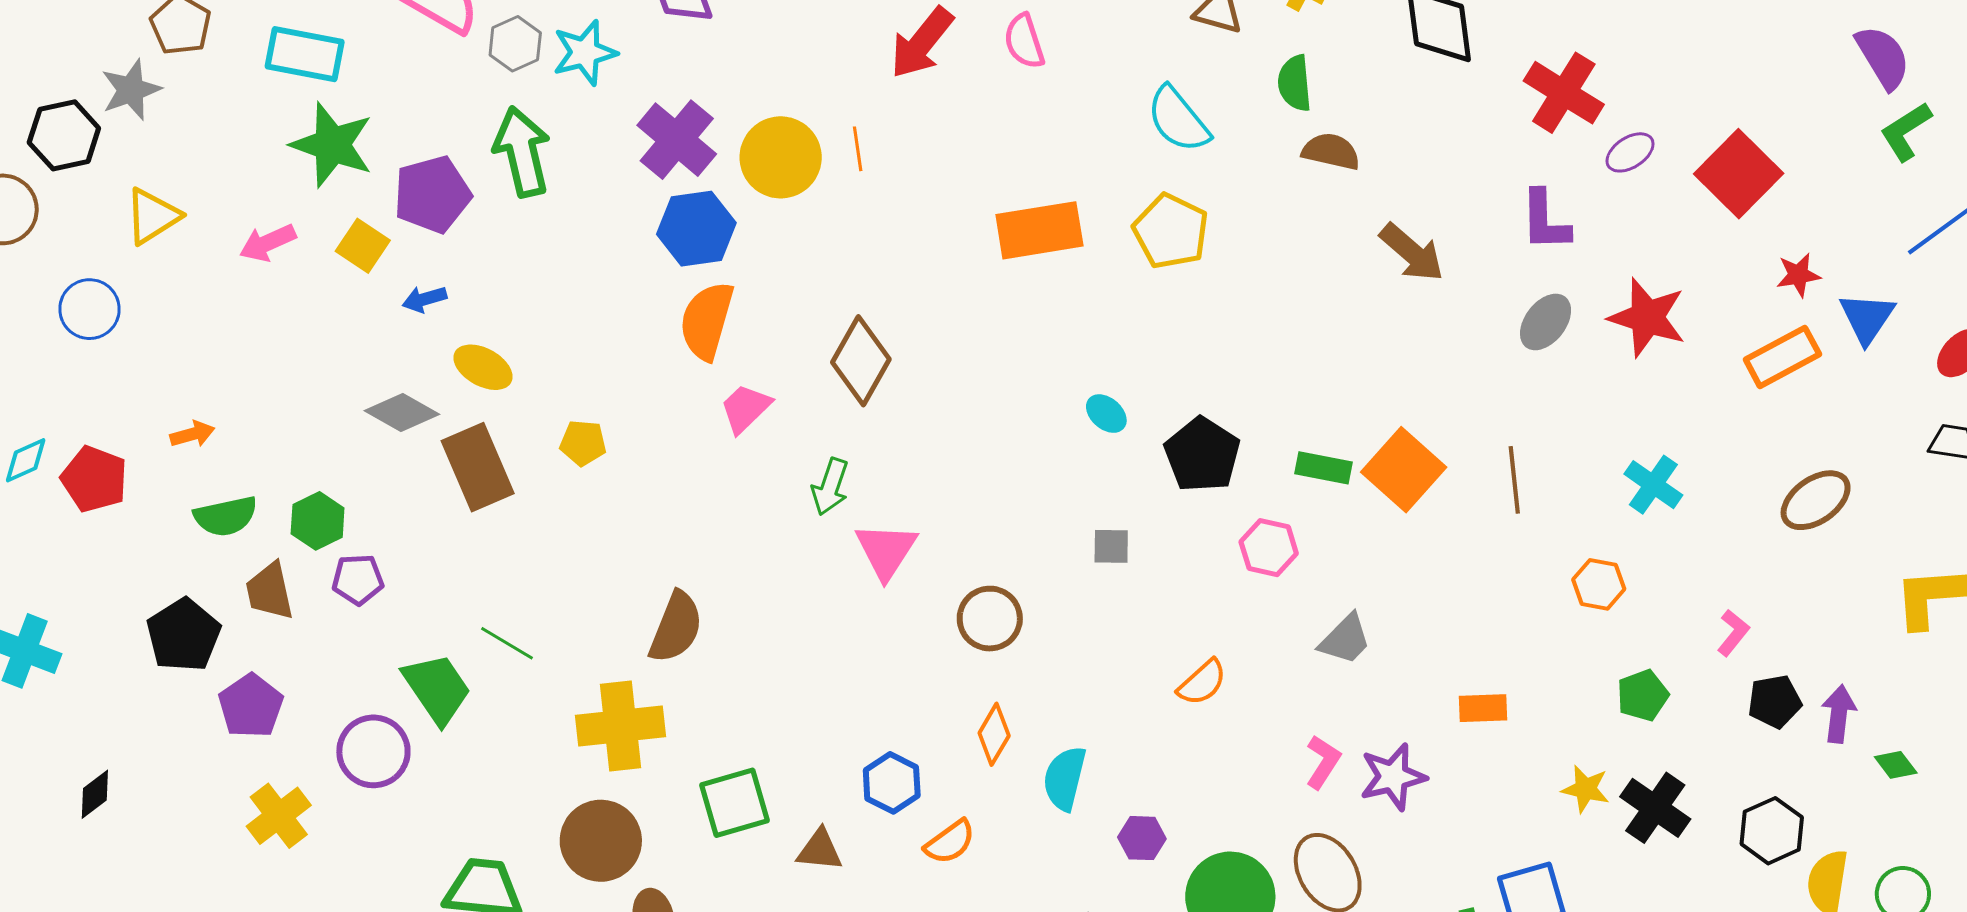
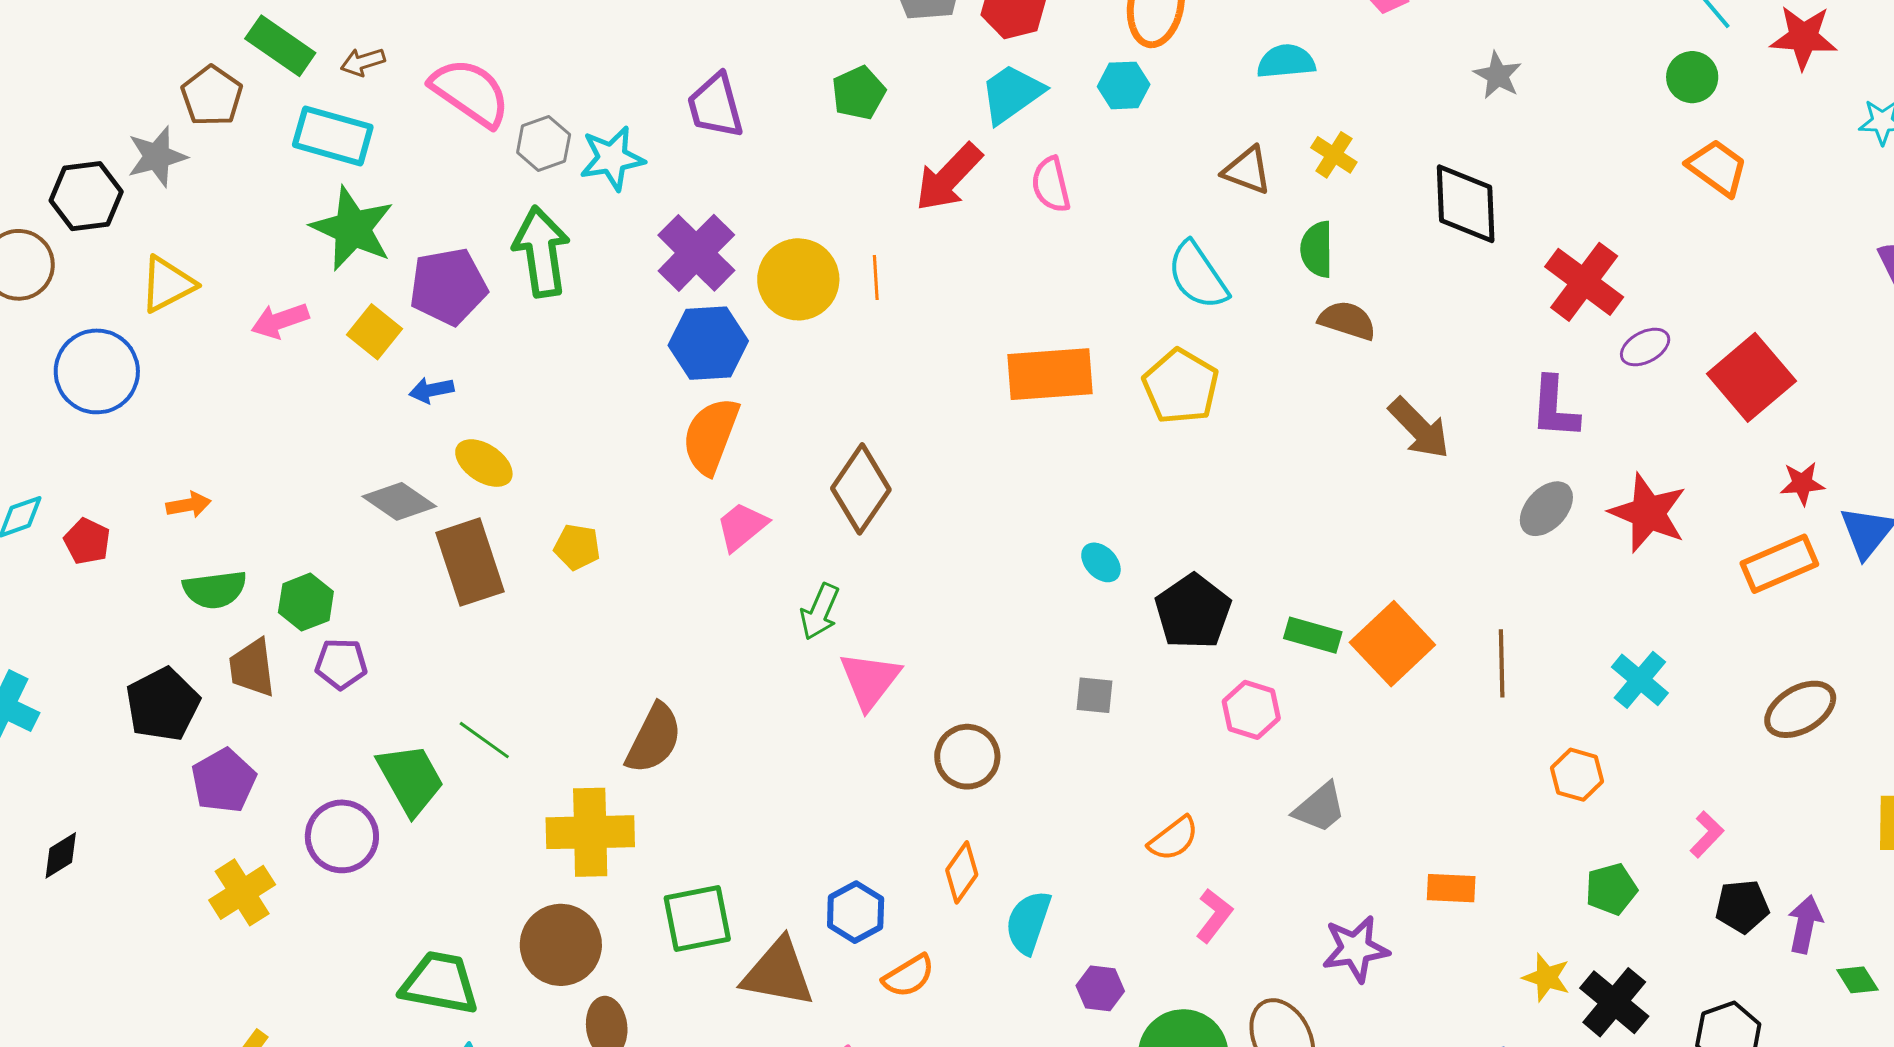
blue circle: (89, 309) -> (97, 371), size x1.4
red pentagon: (94, 479) -> (87, 541), size x0.7
pink L-shape: (1323, 762) -> (1214, 916), moved
brown triangle: (820, 850) -> (778, 973), size x1.6

